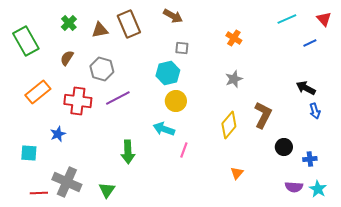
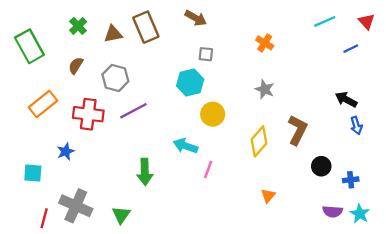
gray star: (234, 79) -> (265, 89), turned -30
yellow circle: (176, 101) -> (213, 114), moved
red line: (39, 193) -> (44, 218), turned -72

